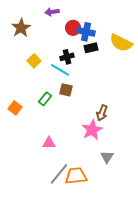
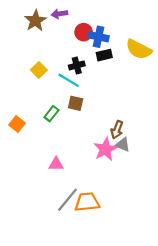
brown star: (21, 28) -> (35, 21), moved
gray triangle: (107, 157) -> (123, 145), moved, turned -40

